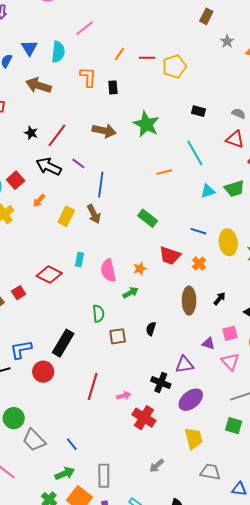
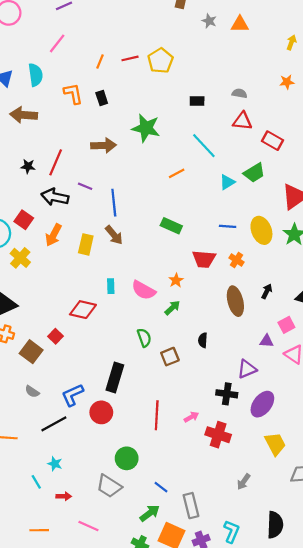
orange arrow: (39, 201) -> (53, 235), size x1.5
pink semicircle: (108, 270) -> (144, 290), turned -35
green circle: (14, 418) -> (127, 458), moved
blue line: (72, 444) -> (161, 487), moved

